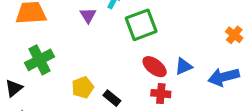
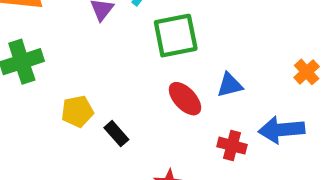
blue triangle: (184, 66) -> (230, 85), moved
red cross: (161, 94) -> (232, 146), moved

